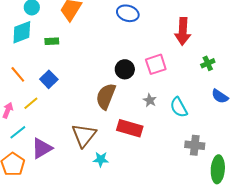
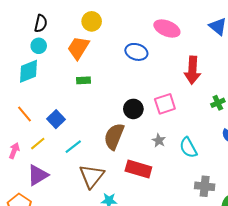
green rectangle: (52, 41) -> (83, 80), moved
cyan line: (18, 132) -> (73, 147), moved
purple triangle: (42, 148) -> (38, 175), moved

